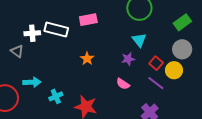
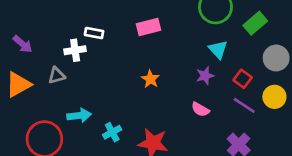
green rectangle: (182, 22) -> (255, 23), moved
white rectangle: (56, 29) -> (94, 33), moved, size x0.6
gray triangle: (17, 51) -> (57, 75), turned -48
yellow circle: (174, 70) -> (274, 97), moved

